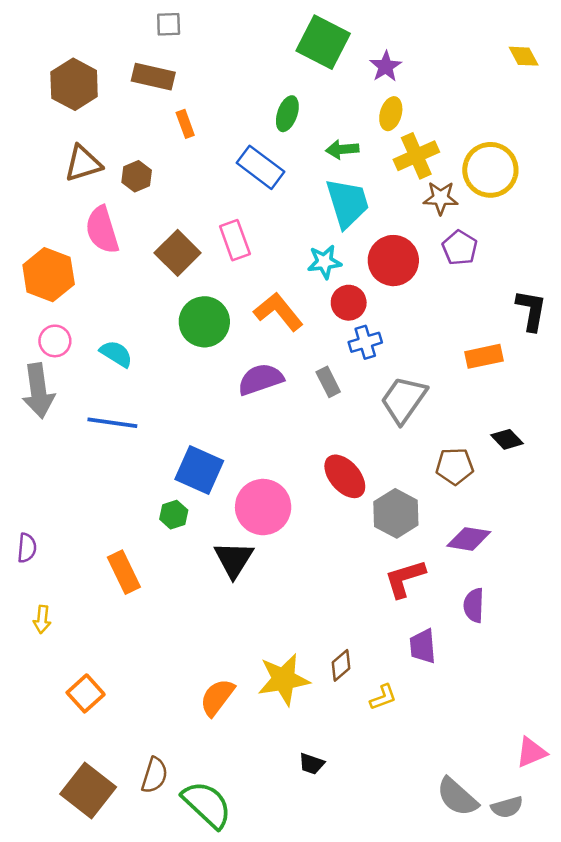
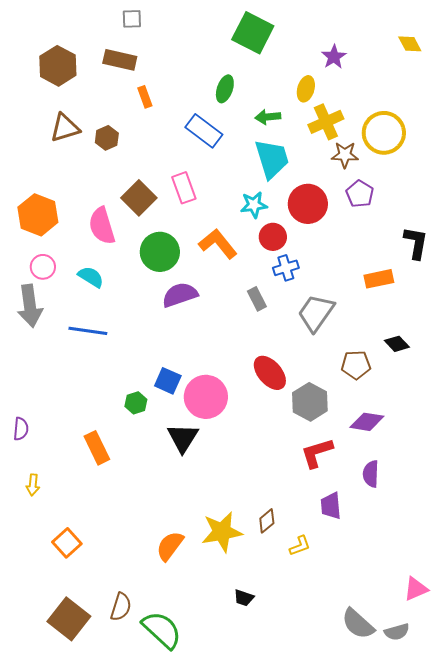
purple star: (386, 66) -> (334, 57), moved
pink semicircle: (102, 230) -> (102, 226), moved
purple semicircle: (261, 379) -> (180, 295), moved
blue square: (199, 470) -> (168, 381), moved, size x0.7

